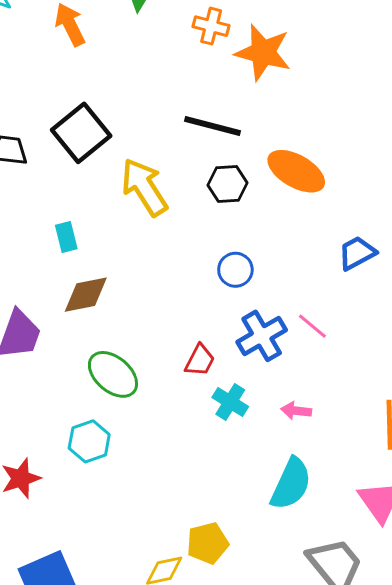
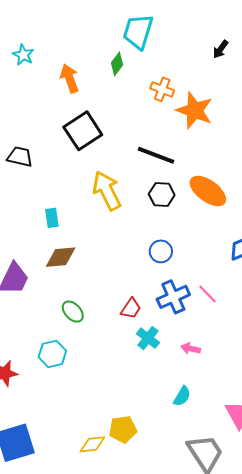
black square: (81, 133) -> (83, 131), moved
green ellipse: (113, 374) -> (73, 312), size x0.7
cyan semicircle: (291, 484) -> (182, 396), size x0.6

